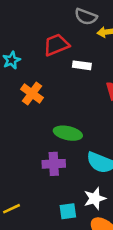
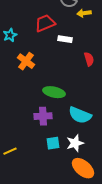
cyan square: (68, 211) -> (53, 143), moved

